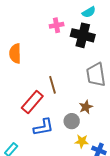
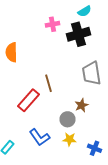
black cross: (83, 35) -> (78, 34), turned -30
blue L-shape: (43, 127) -> (40, 137), moved, turned 65
yellow star: (82, 141) -> (70, 139), moved

